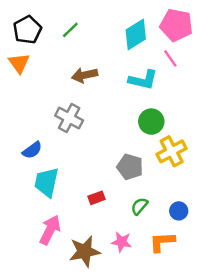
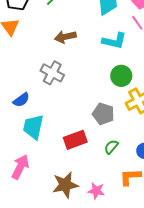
red rectangle: (97, 198) -> (75, 140), size x1.6
pink arrow: (50, 230) -> (20, 167), moved
pink star: (122, 242) -> (96, 191), moved

